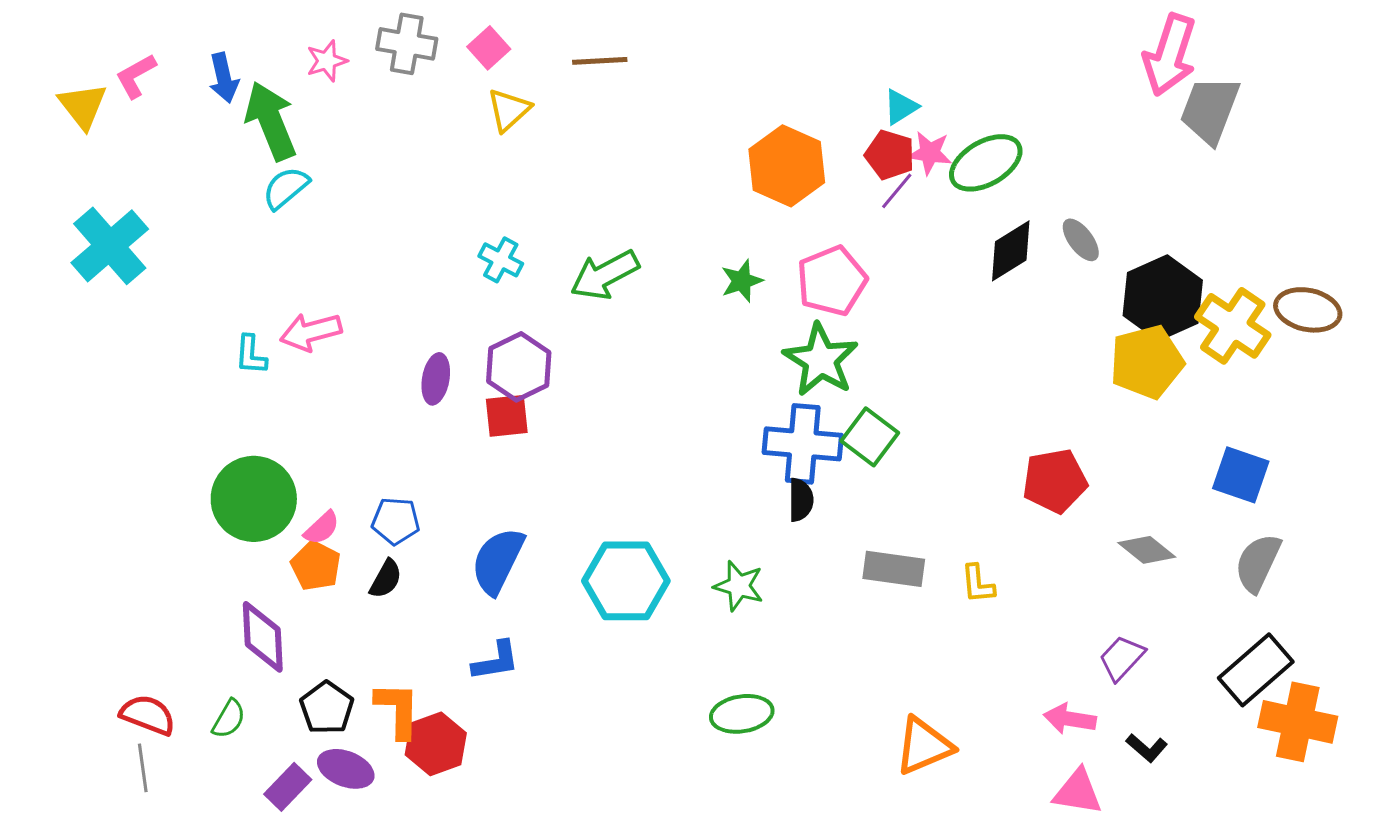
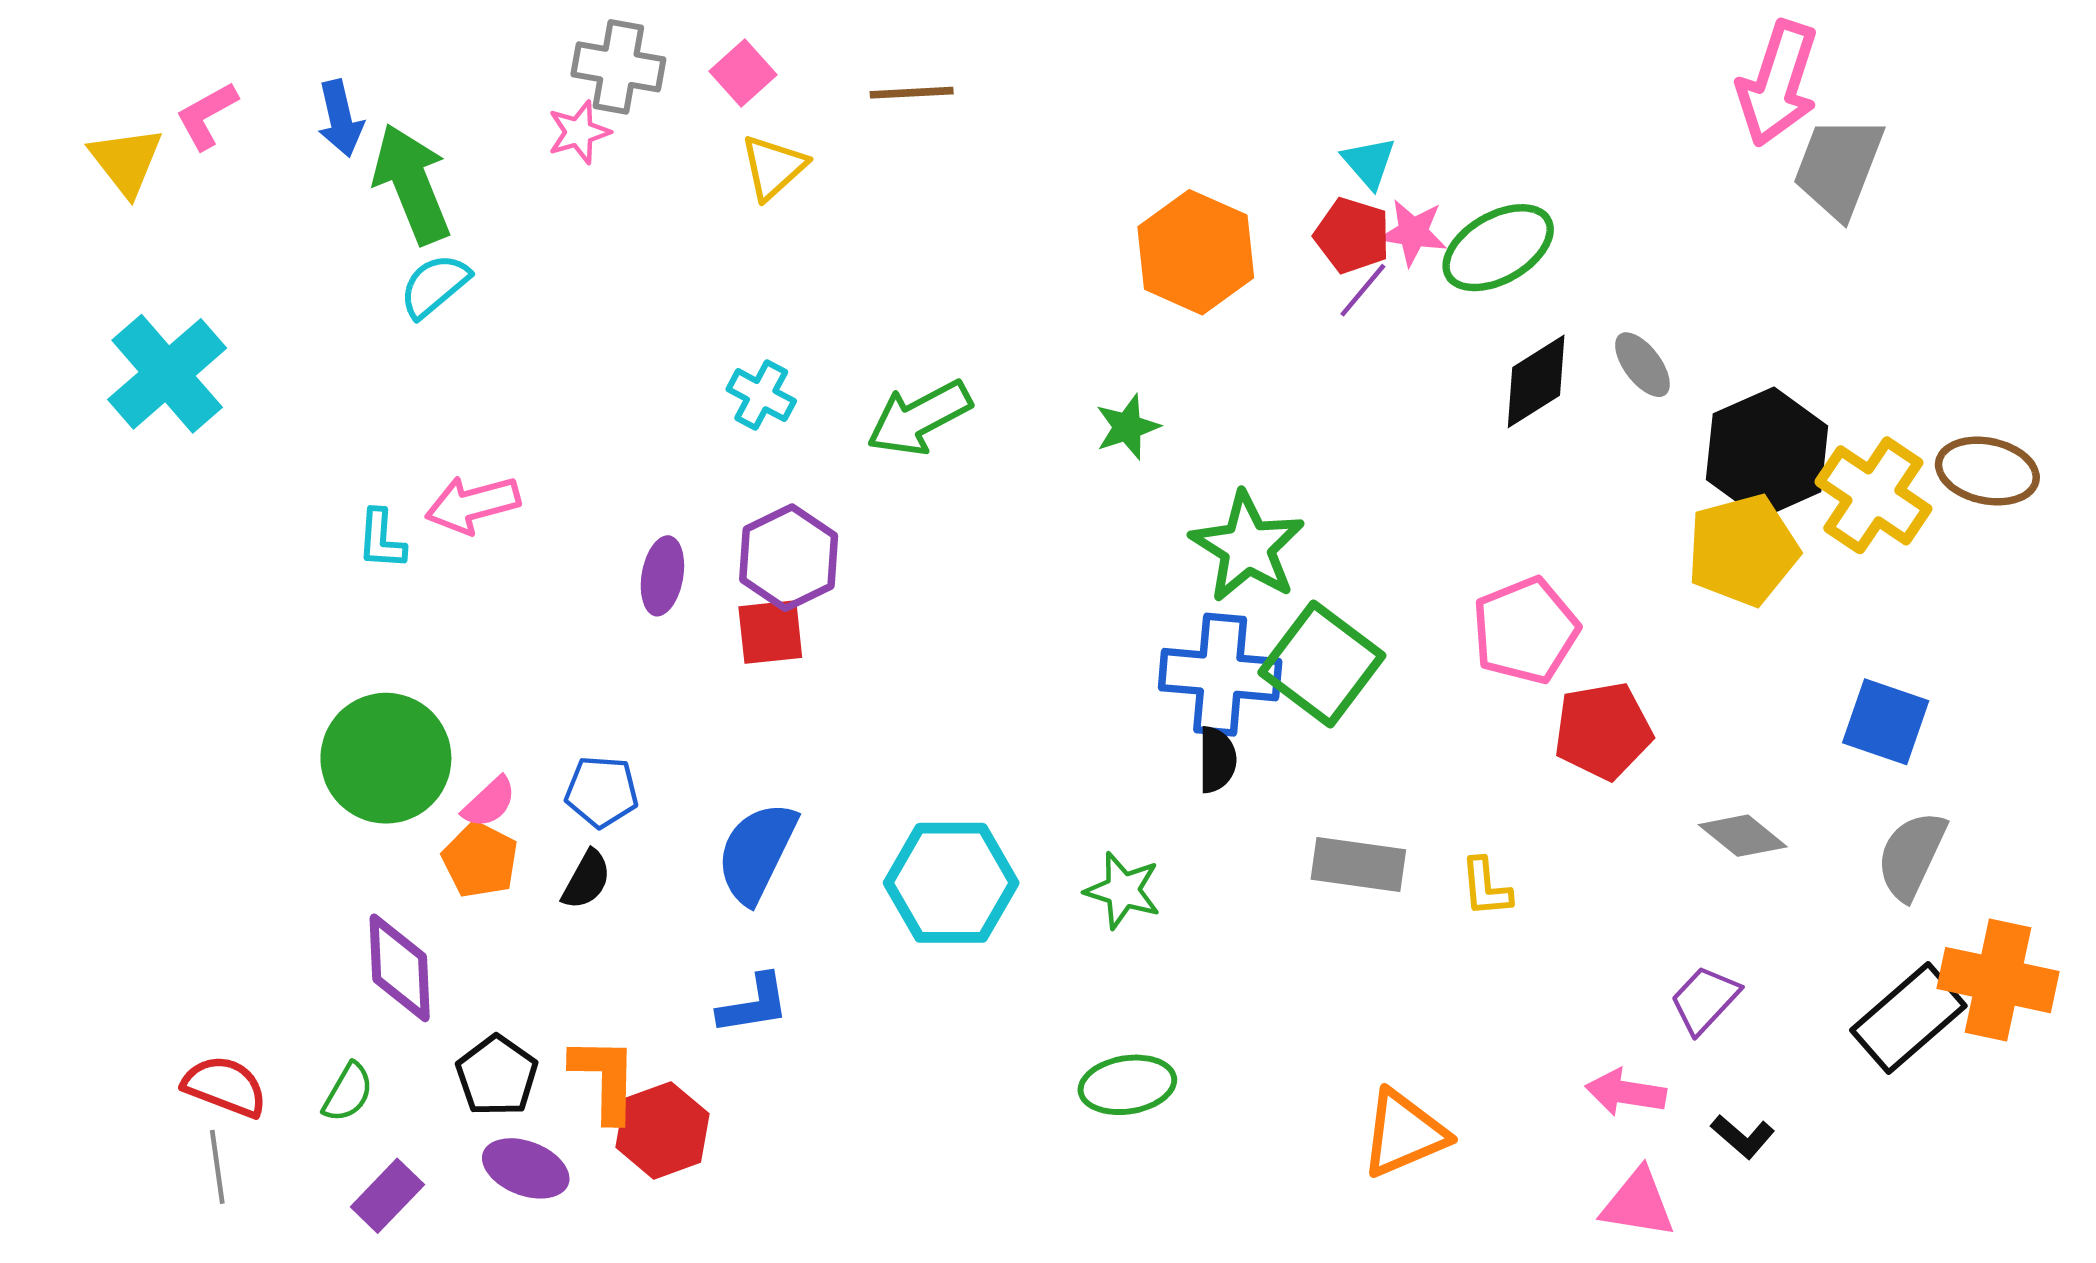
pink star: (327, 61) -> (579, 132), moved
cyan triangle: (901, 107) -> (1369, 163), turned -39
pink pentagon: (832, 281) -> (1525, 631), moved
green square: (870, 437) -> (1322, 664), size x1.4
orange cross: (1298, 722) -> (1998, 980), moved
purple rectangle: (288, 787) -> (387, 1196), moved

